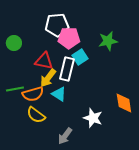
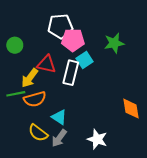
yellow arrow: (48, 78) -> (30, 78), moved
cyan triangle: (59, 94) -> (59, 117), moved
yellow semicircle: (36, 115) -> (38, 133), moved
white star: (93, 118) -> (97, 139), moved
gray arrow: (65, 136) -> (59, 138), moved

